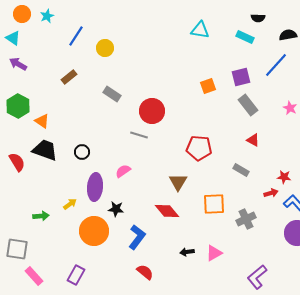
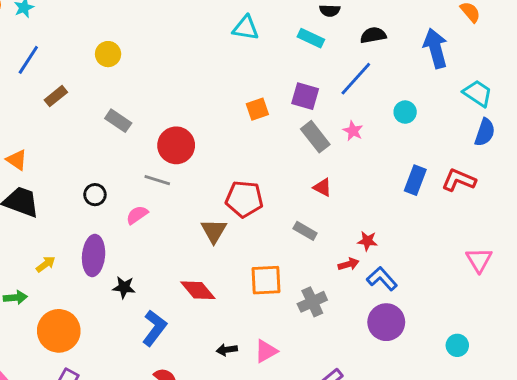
blue line: (76, 36) -> (28, 60), moved
purple square: (241, 77) -> (305, 96), turned 30
pink star: (290, 108) -> (353, 131), moved
black circle: (82, 152) -> (95, 195), moved
pink semicircle: (123, 171) -> (137, 215), moved
brown triangle: (178, 182) -> (214, 231), moved
yellow arrow: (70, 204) -> (46, 264), moved
orange circle: (94, 231) -> (59, 331), moved

